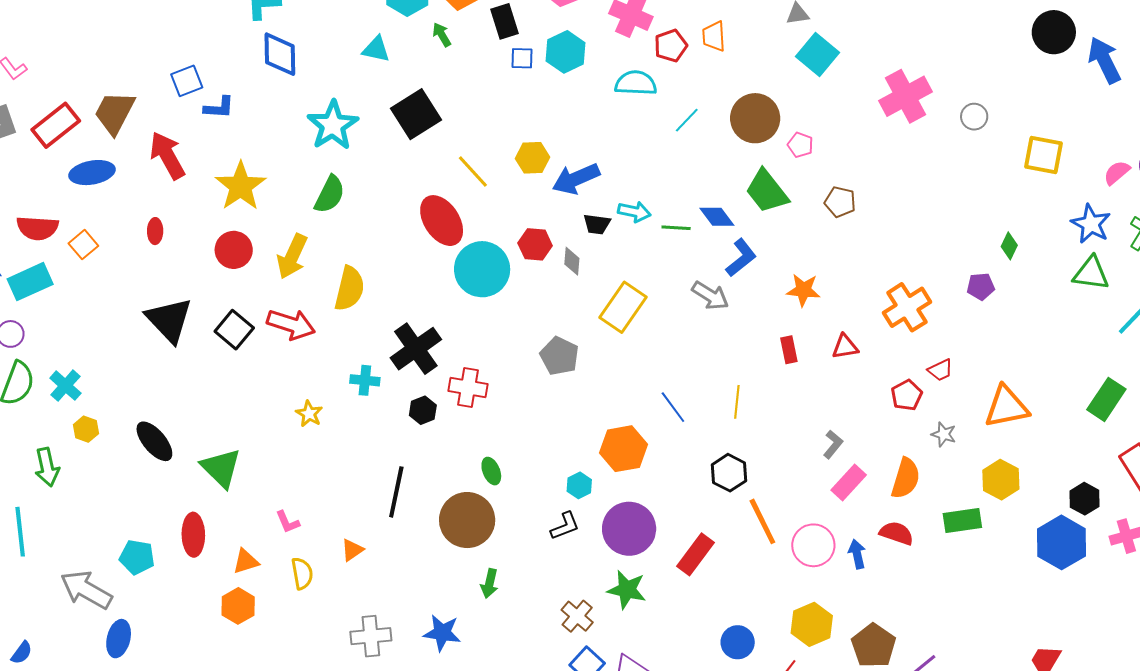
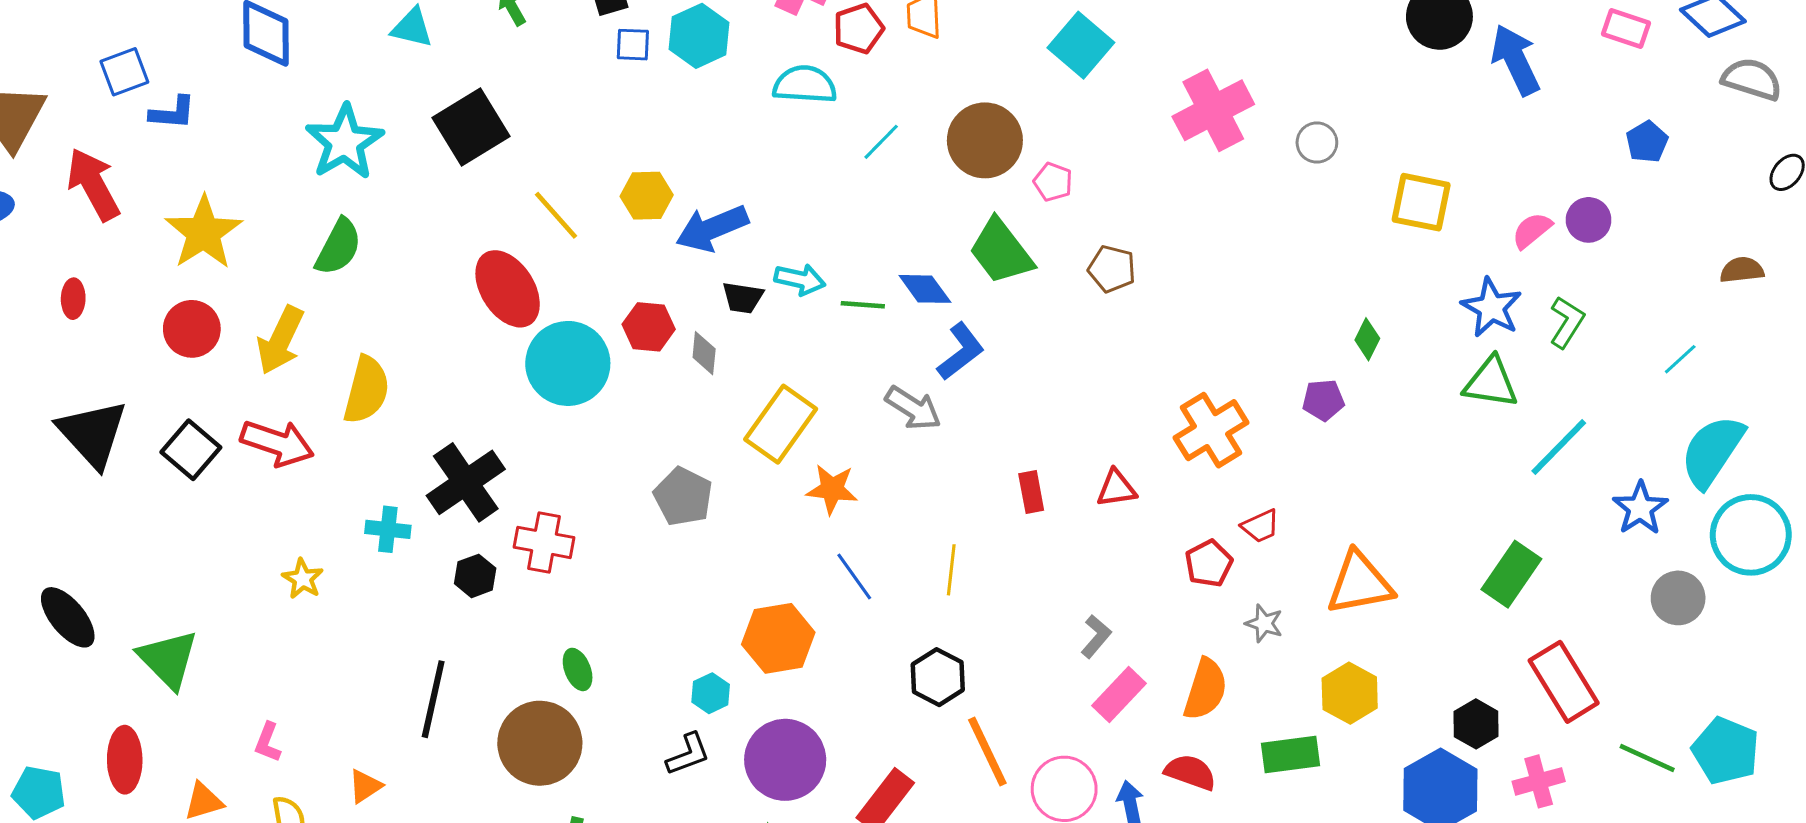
orange star: (803, 290) -> (832, 489), moved
pink L-shape: (287, 522) -> (268, 742), turned 44

